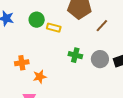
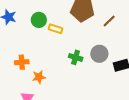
brown line: (102, 26) -> (109, 21), moved
gray circle: (100, 59) -> (99, 54), moved

